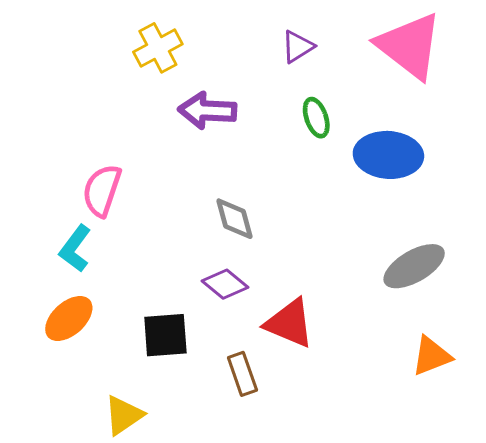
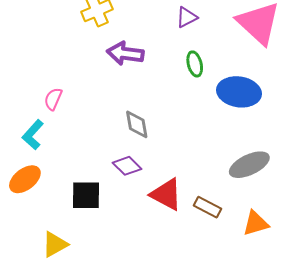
pink semicircle: (102, 190) -> (53, 99), size x0.7
brown rectangle: (242, 374) -> (208, 207), moved, turned -48

